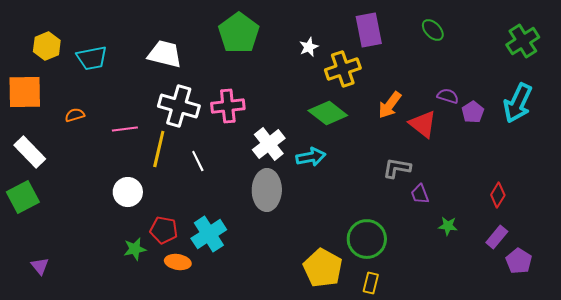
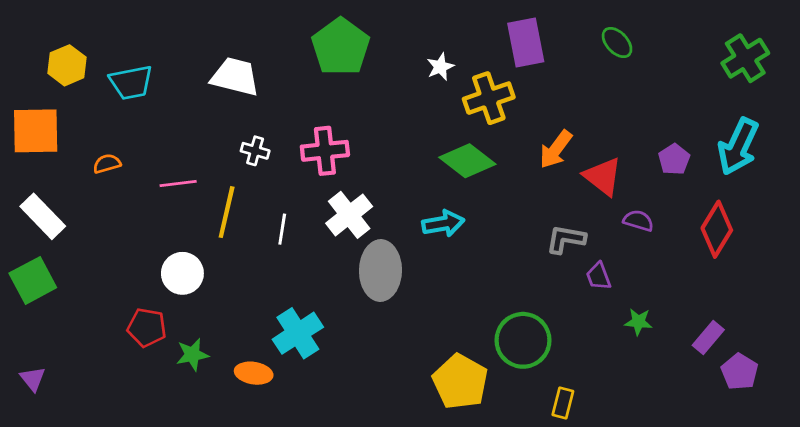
purple semicircle: (448, 96) -> (638, 221), moved
white cross: (179, 106) -> (255, 151), size x0.5
white cross: (269, 144) -> (349, 215), moved
white line: (198, 161) -> (282, 229), turned 35
red diamond: (498, 195) -> (717, 229), moved, size x1.5
red pentagon: (164, 230) -> (147, 328), moved
purple triangle: (40, 266) -> (33, 379), moved
yellow rectangle: (371, 283) -> (563, 403), moved

